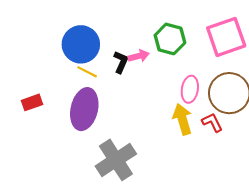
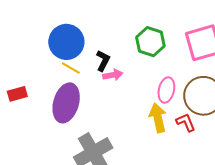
pink arrow: (139, 56) -> (113, 75), moved

